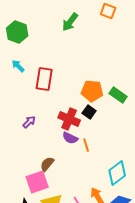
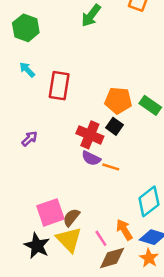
purple arrow: (29, 122) -> (30, 139), moved
orange line: (86, 145) -> (111, 167), turned -56
brown semicircle: (47, 164) -> (71, 217), moved

